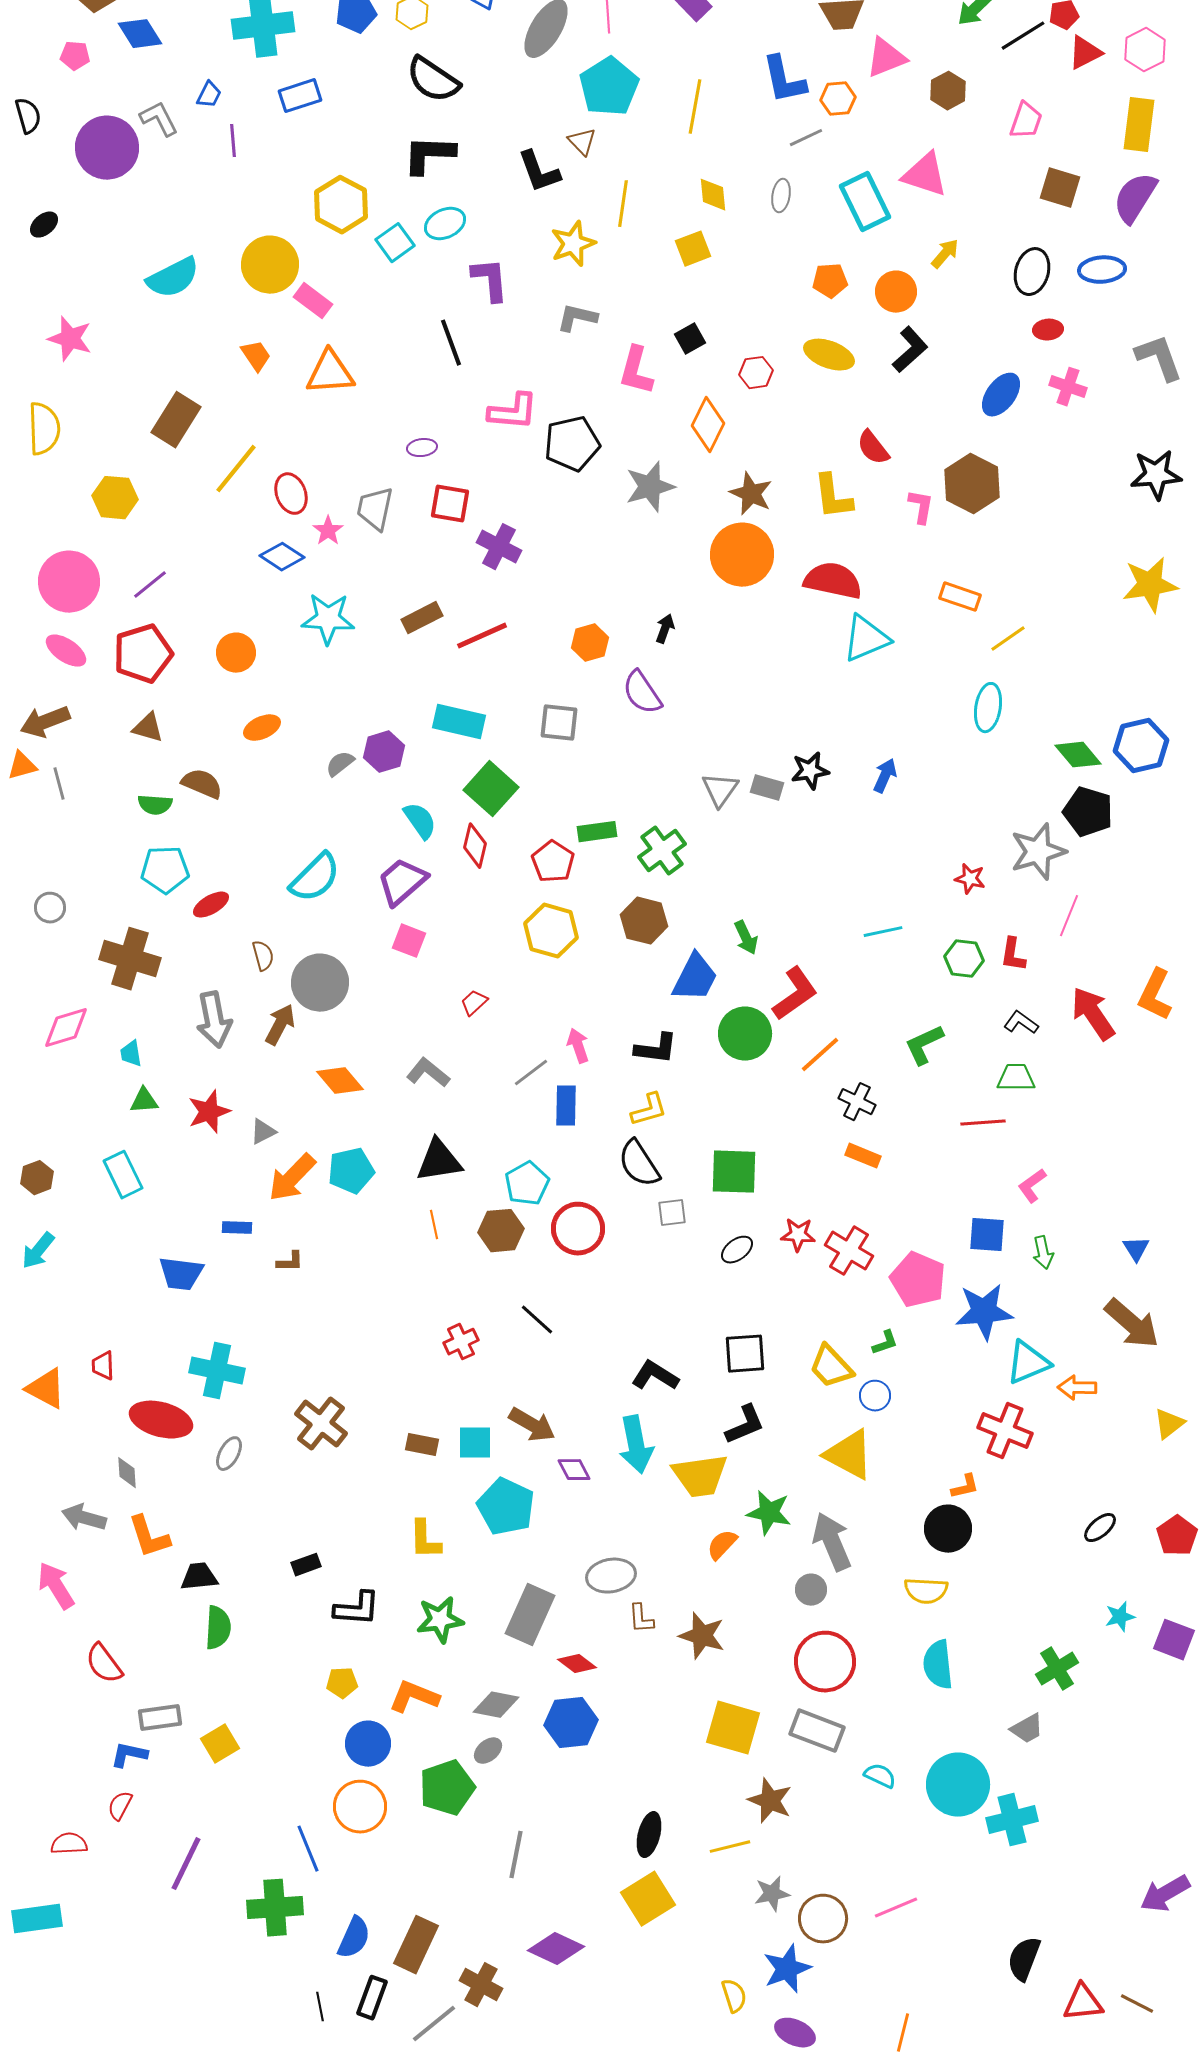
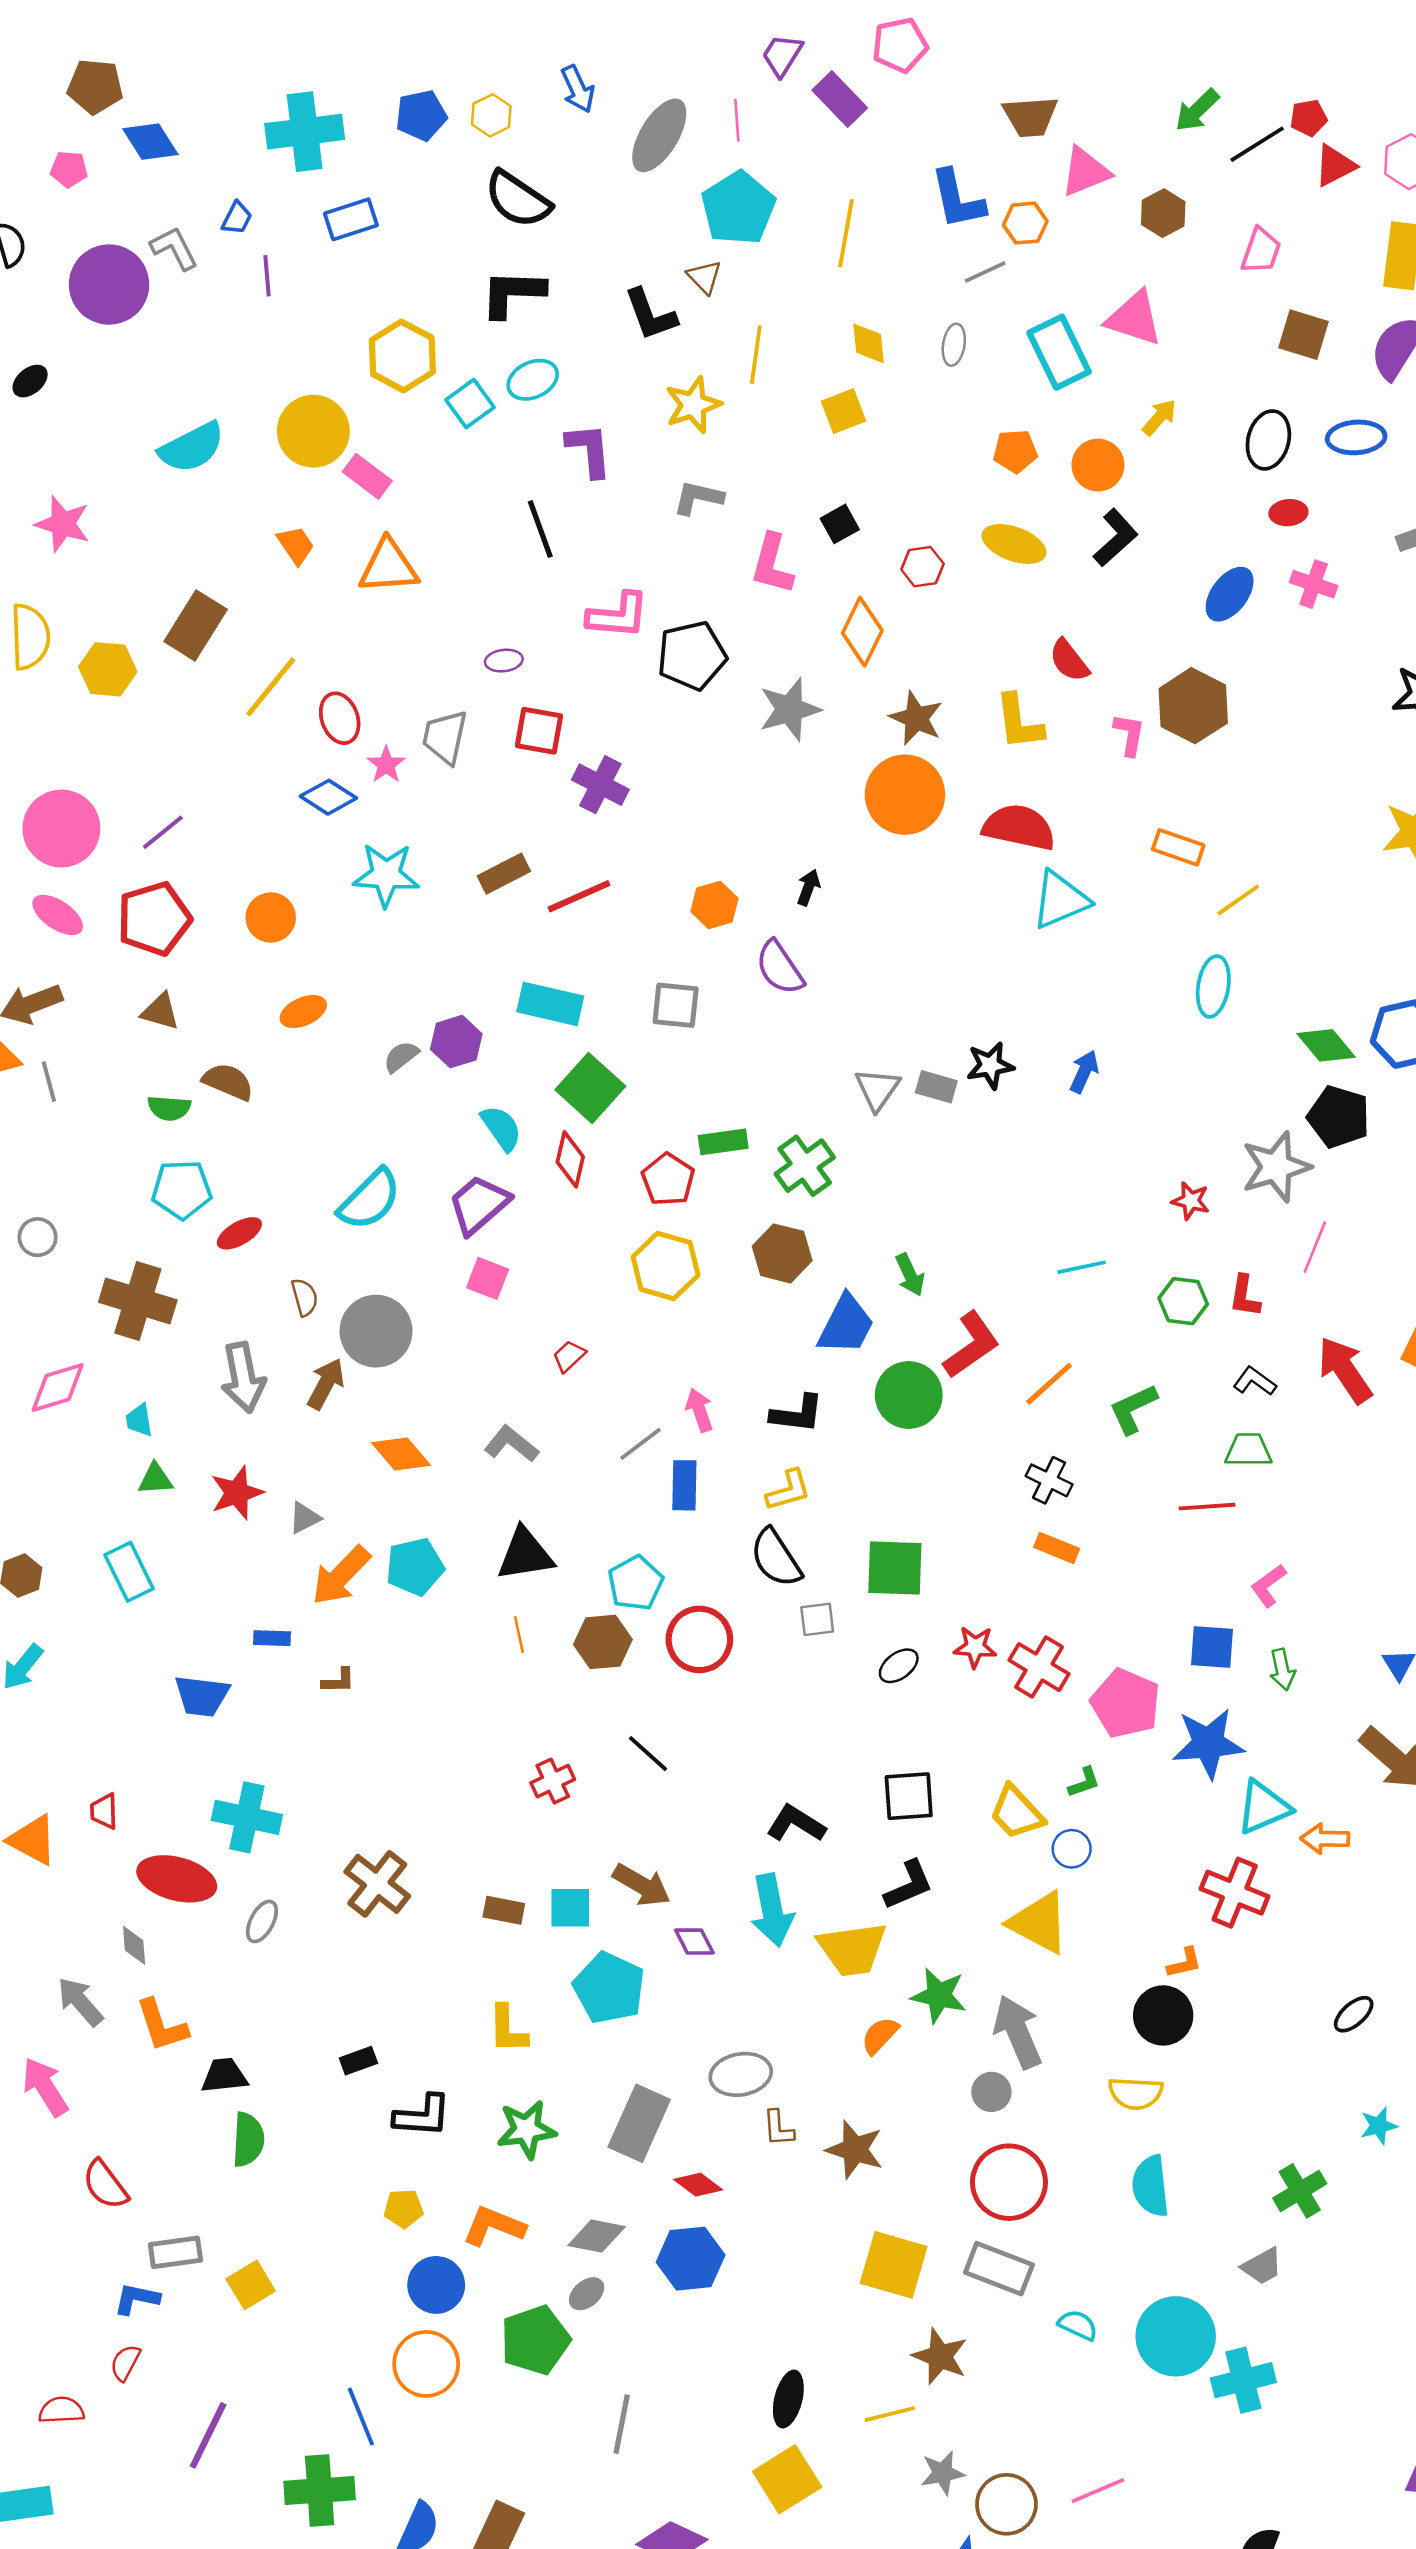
yellow hexagon: (115, 498) -> (108, 669), moved
orange line: (820, 1055) -> (1049, 1384), moved
gray arrow: (84, 1518) -> (80, 2002), turned 33

